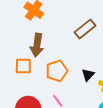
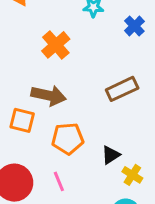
brown arrow: (37, 45) -> (49, 95), turned -100

